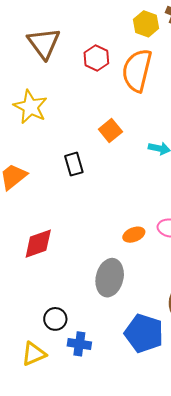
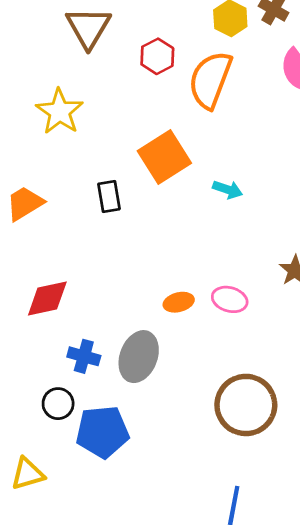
orange square: (110, 130) -> (164, 157), size x1.6
blue pentagon: (144, 333) -> (102, 432), moved, turned -30
blue cross: (79, 344) -> (84, 356), moved
yellow triangle: (34, 354) -> (28, 474), moved

